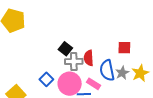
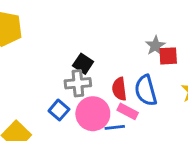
red semicircle: (89, 58) -> (119, 89), moved
gray cross: (74, 61) -> (78, 83), moved
gray star: (122, 73) -> (155, 46), moved

